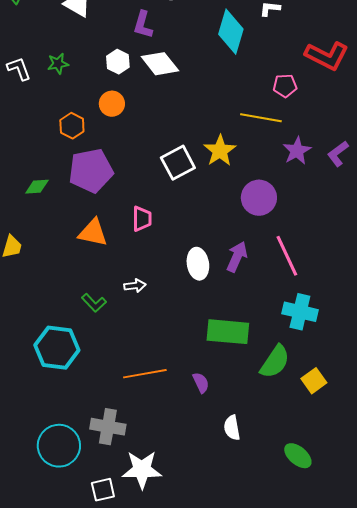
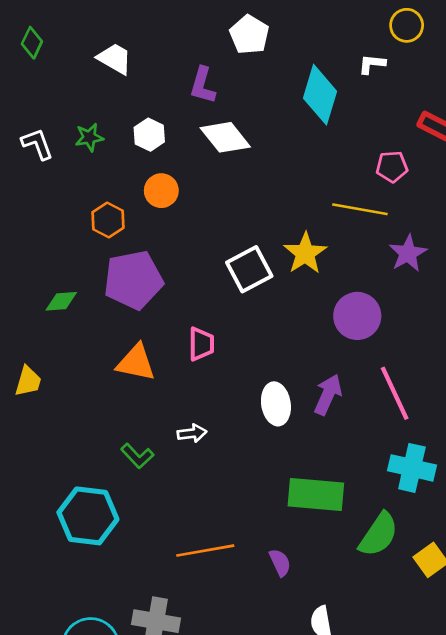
white hexagon: (118, 62) -> (149, 135), moved

